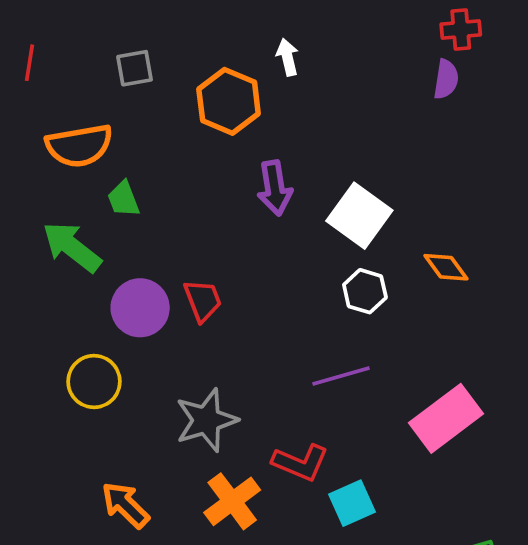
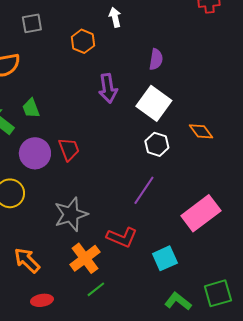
purple semicircle: (446, 79) -> (156, 59), moved
orange hexagon: (229, 101) -> (83, 41), size x0.7
green trapezoid: (123, 199) -> (31, 108), moved
purple line: (341, 376) -> (144, 190), turned -40
cyan square: (352, 503) -> (165, 258), moved

